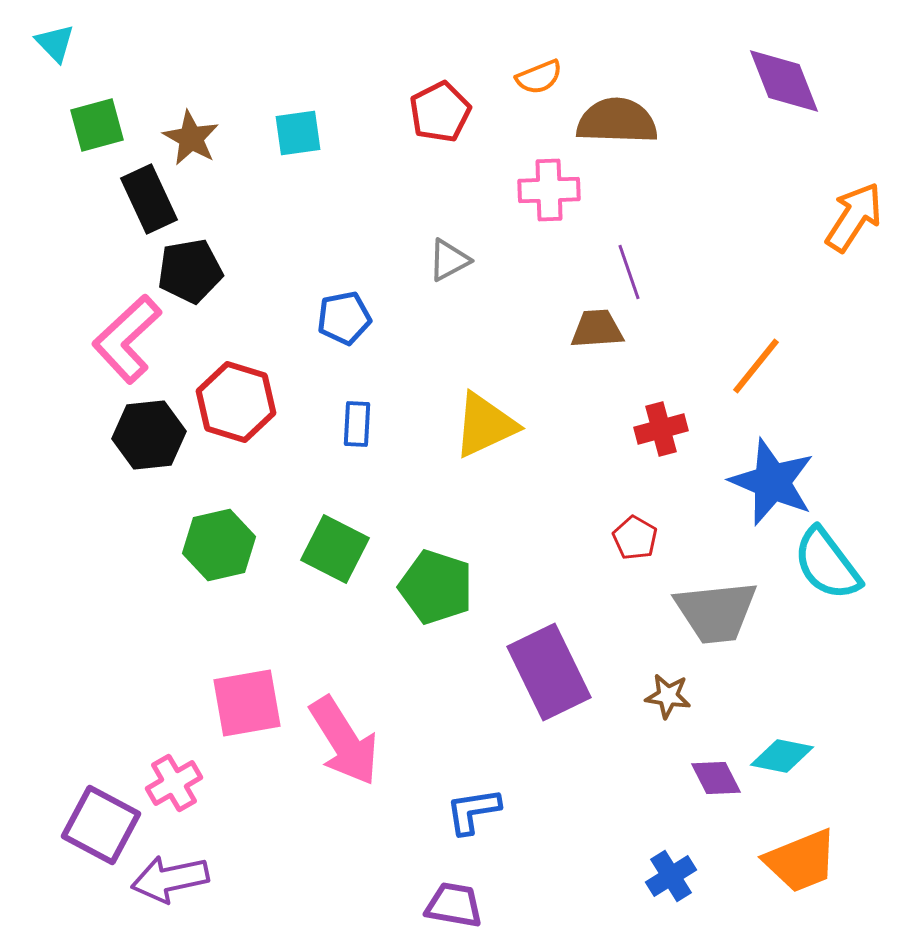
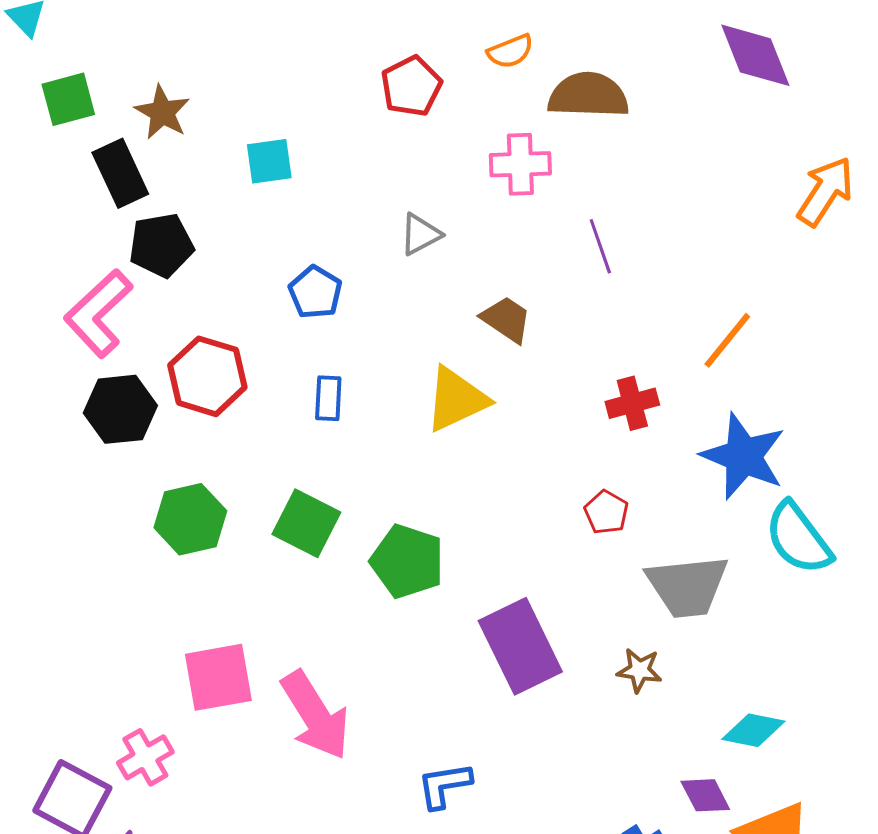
cyan square: (298, 133) -> (269, 161), moved
blue pentagon: (344, 318) -> (315, 292), turned -30
brown trapezoid: (597, 329) -> (506, 319), moved, turned 38
purple diamond: (716, 778) -> (705, 795), moved

